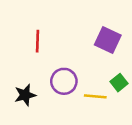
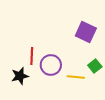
red line: (38, 41) -> (32, 56), moved

